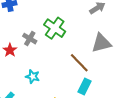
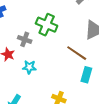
cyan star: (33, 77) -> (29, 67), moved

